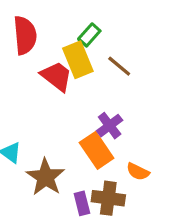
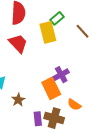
brown line: (119, 66) -> (82, 31), moved
red trapezoid: (57, 76) -> (18, 43), moved
brown star: (45, 177) -> (18, 100), size x0.6

